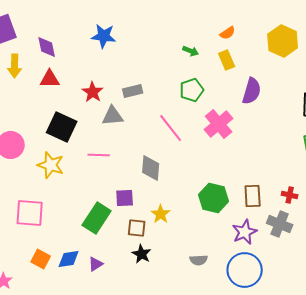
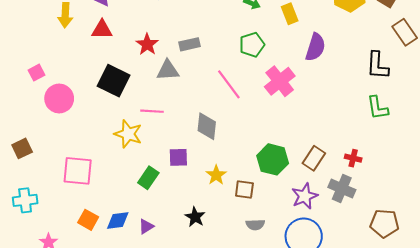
yellow star: (51, 165) -> (128, 134), moved
brown rectangle: (253, 196) -> (314, 158), turned 35
green rectangle: (97, 218) -> (148, 178), size x0.7
brown square: (137, 228) -> (244, 189), moved

